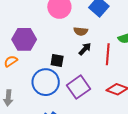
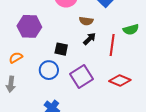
orange semicircle: (11, 61) -> (16, 58), moved
blue circle: (46, 82) -> (49, 70), size x0.7

